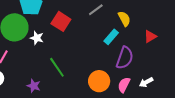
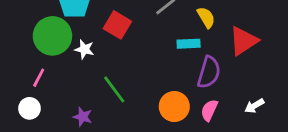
red triangle: (150, 36) -> (243, 41), size x1.6
cyan rectangle: (111, 37) -> (189, 44), turned 49
white arrow: (146, 82) -> (254, 106), moved

